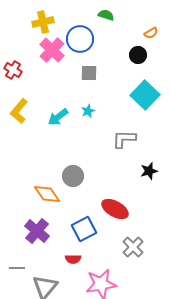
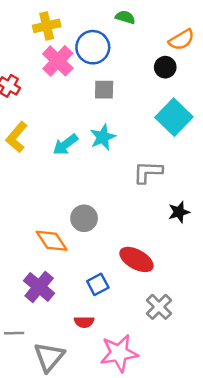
orange semicircle: (151, 33) -> (181, 40), size x1.5
cyan star: (88, 111) -> (103, 137), size x1.5
blue square: (84, 229) -> (98, 284), size x0.7

